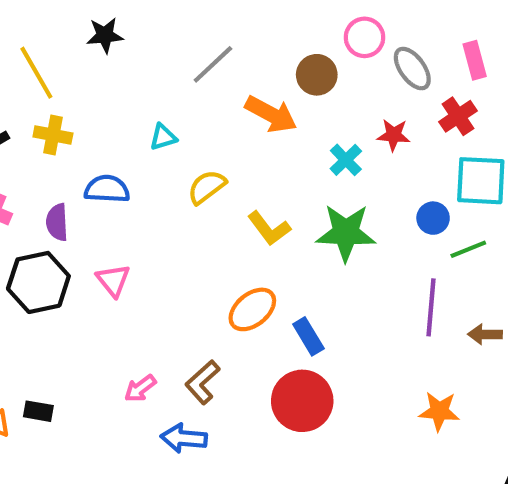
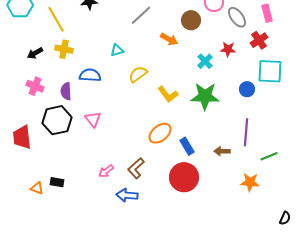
orange arrow: (271, 114) -> (169, 39), size x0.7
green line: (468, 249) -> (269, 156), moved
brown arrow: (485, 334) -> (222, 151), moved

